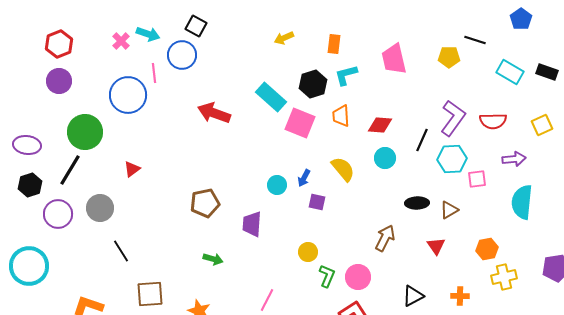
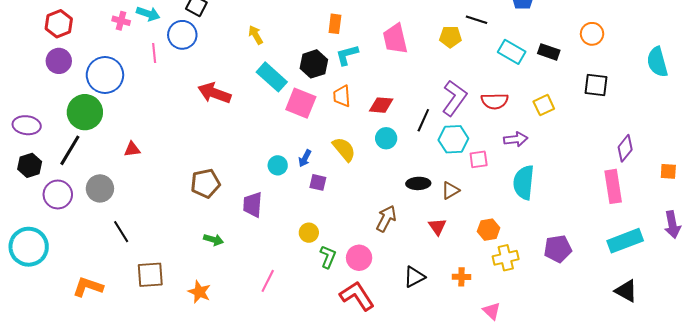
yellow arrow: (284, 38) -> (256, 35), moved, turned 84
pink cross: (121, 41) -> (121, 21), turned -30
blue circle: (128, 95) -> (105, 75), moved
red triangle: (132, 169) -> (132, 149), turned 30

